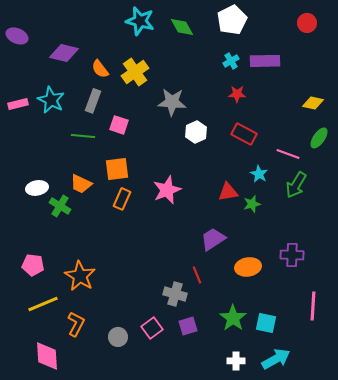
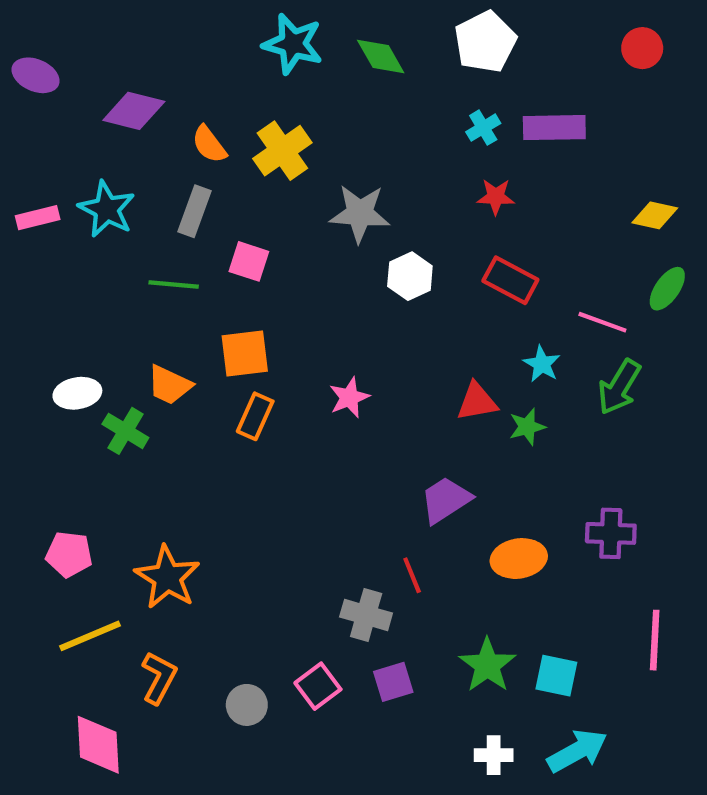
pink star: (167, 190) -> (349, 397), size x0.7

